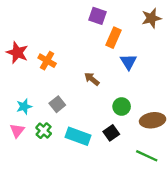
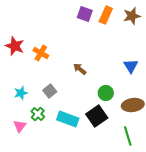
orange rectangle: (114, 38) -> (106, 15), moved
blue triangle: (128, 62) -> (131, 66), moved
pink triangle: (17, 131) -> (20, 126), moved
black square: (111, 133) -> (97, 116), size x1.5
green line: (147, 156) -> (128, 136), turned 48

